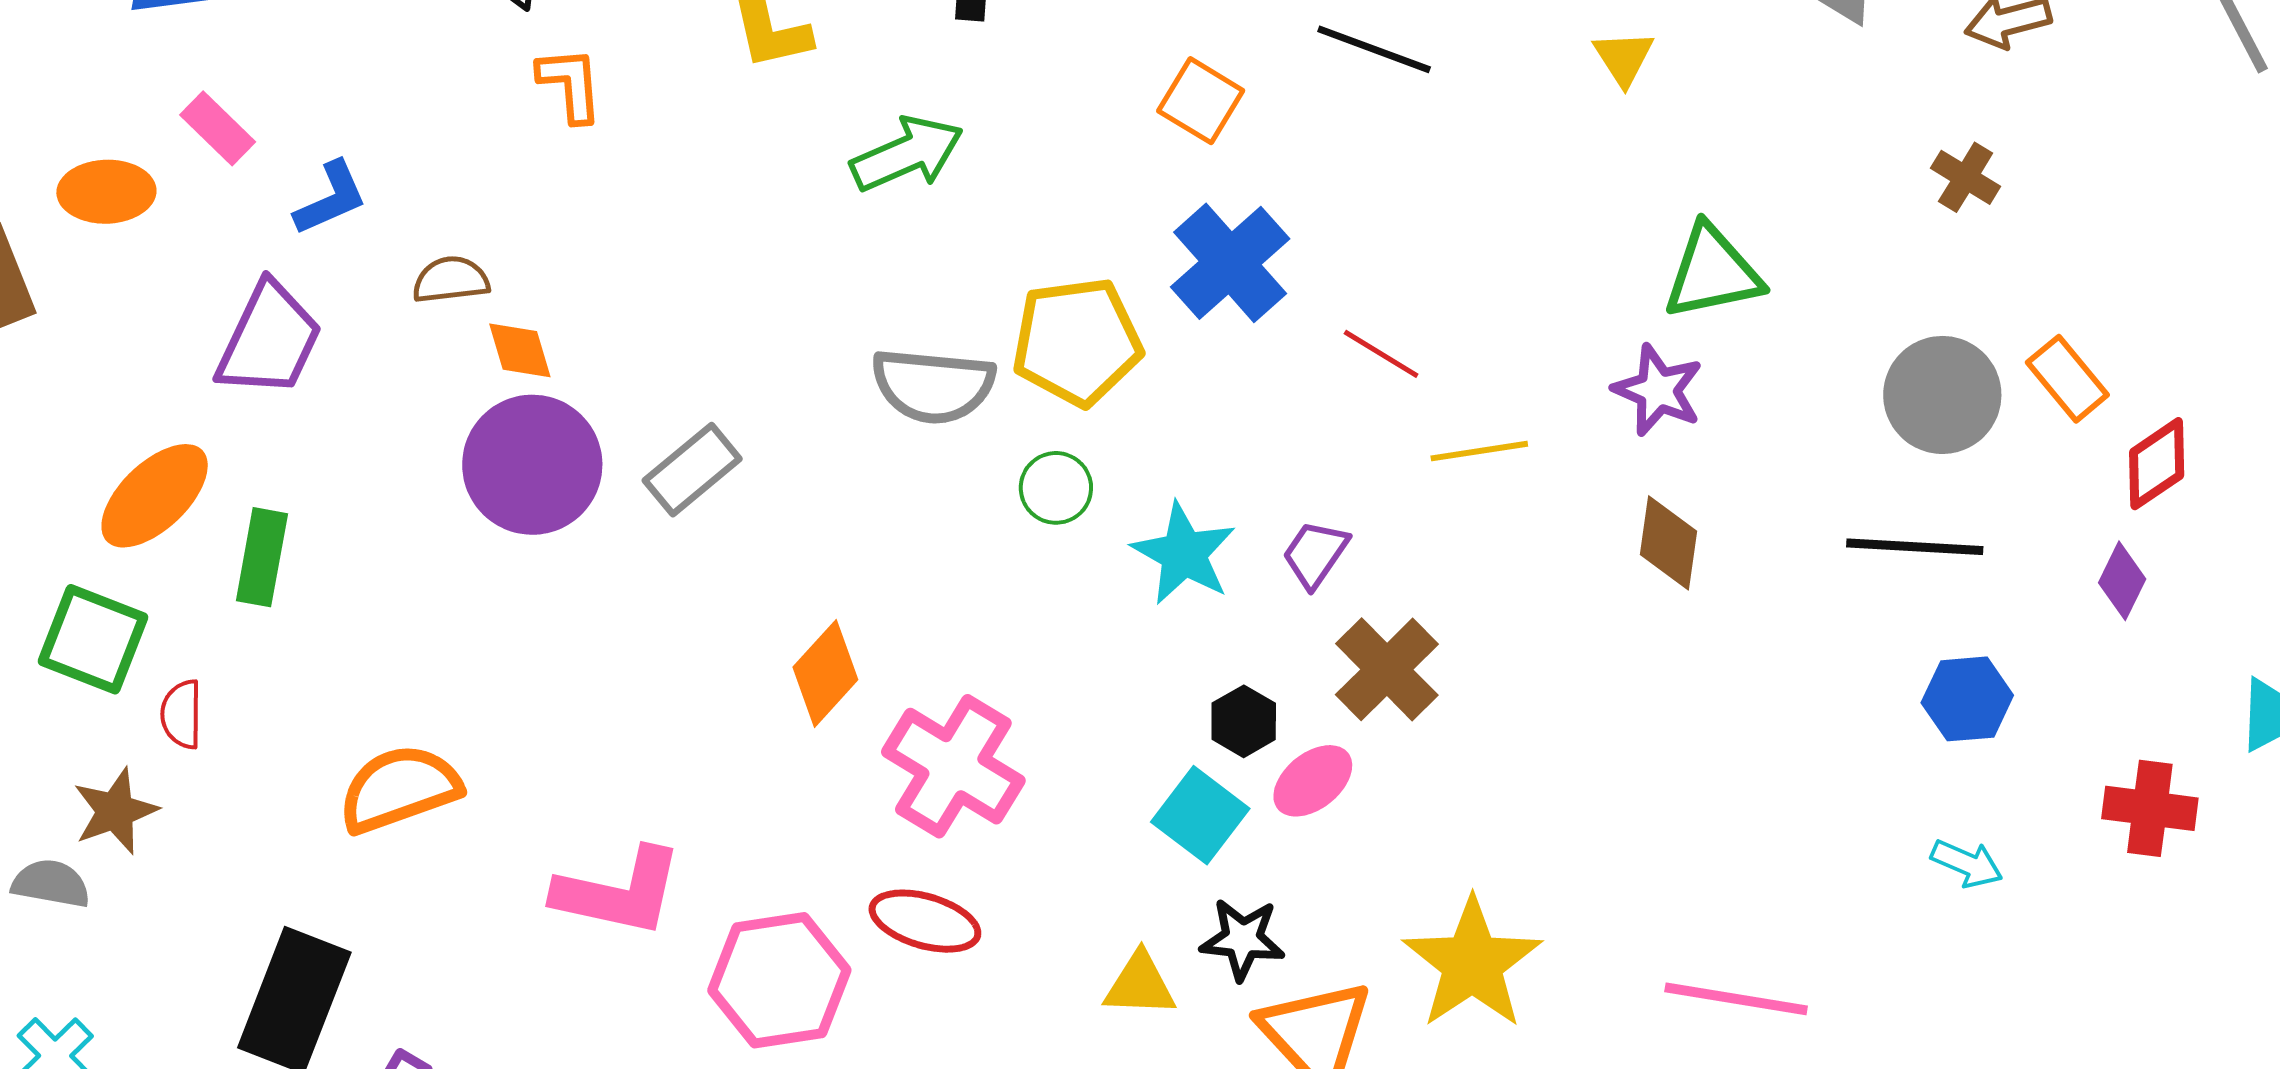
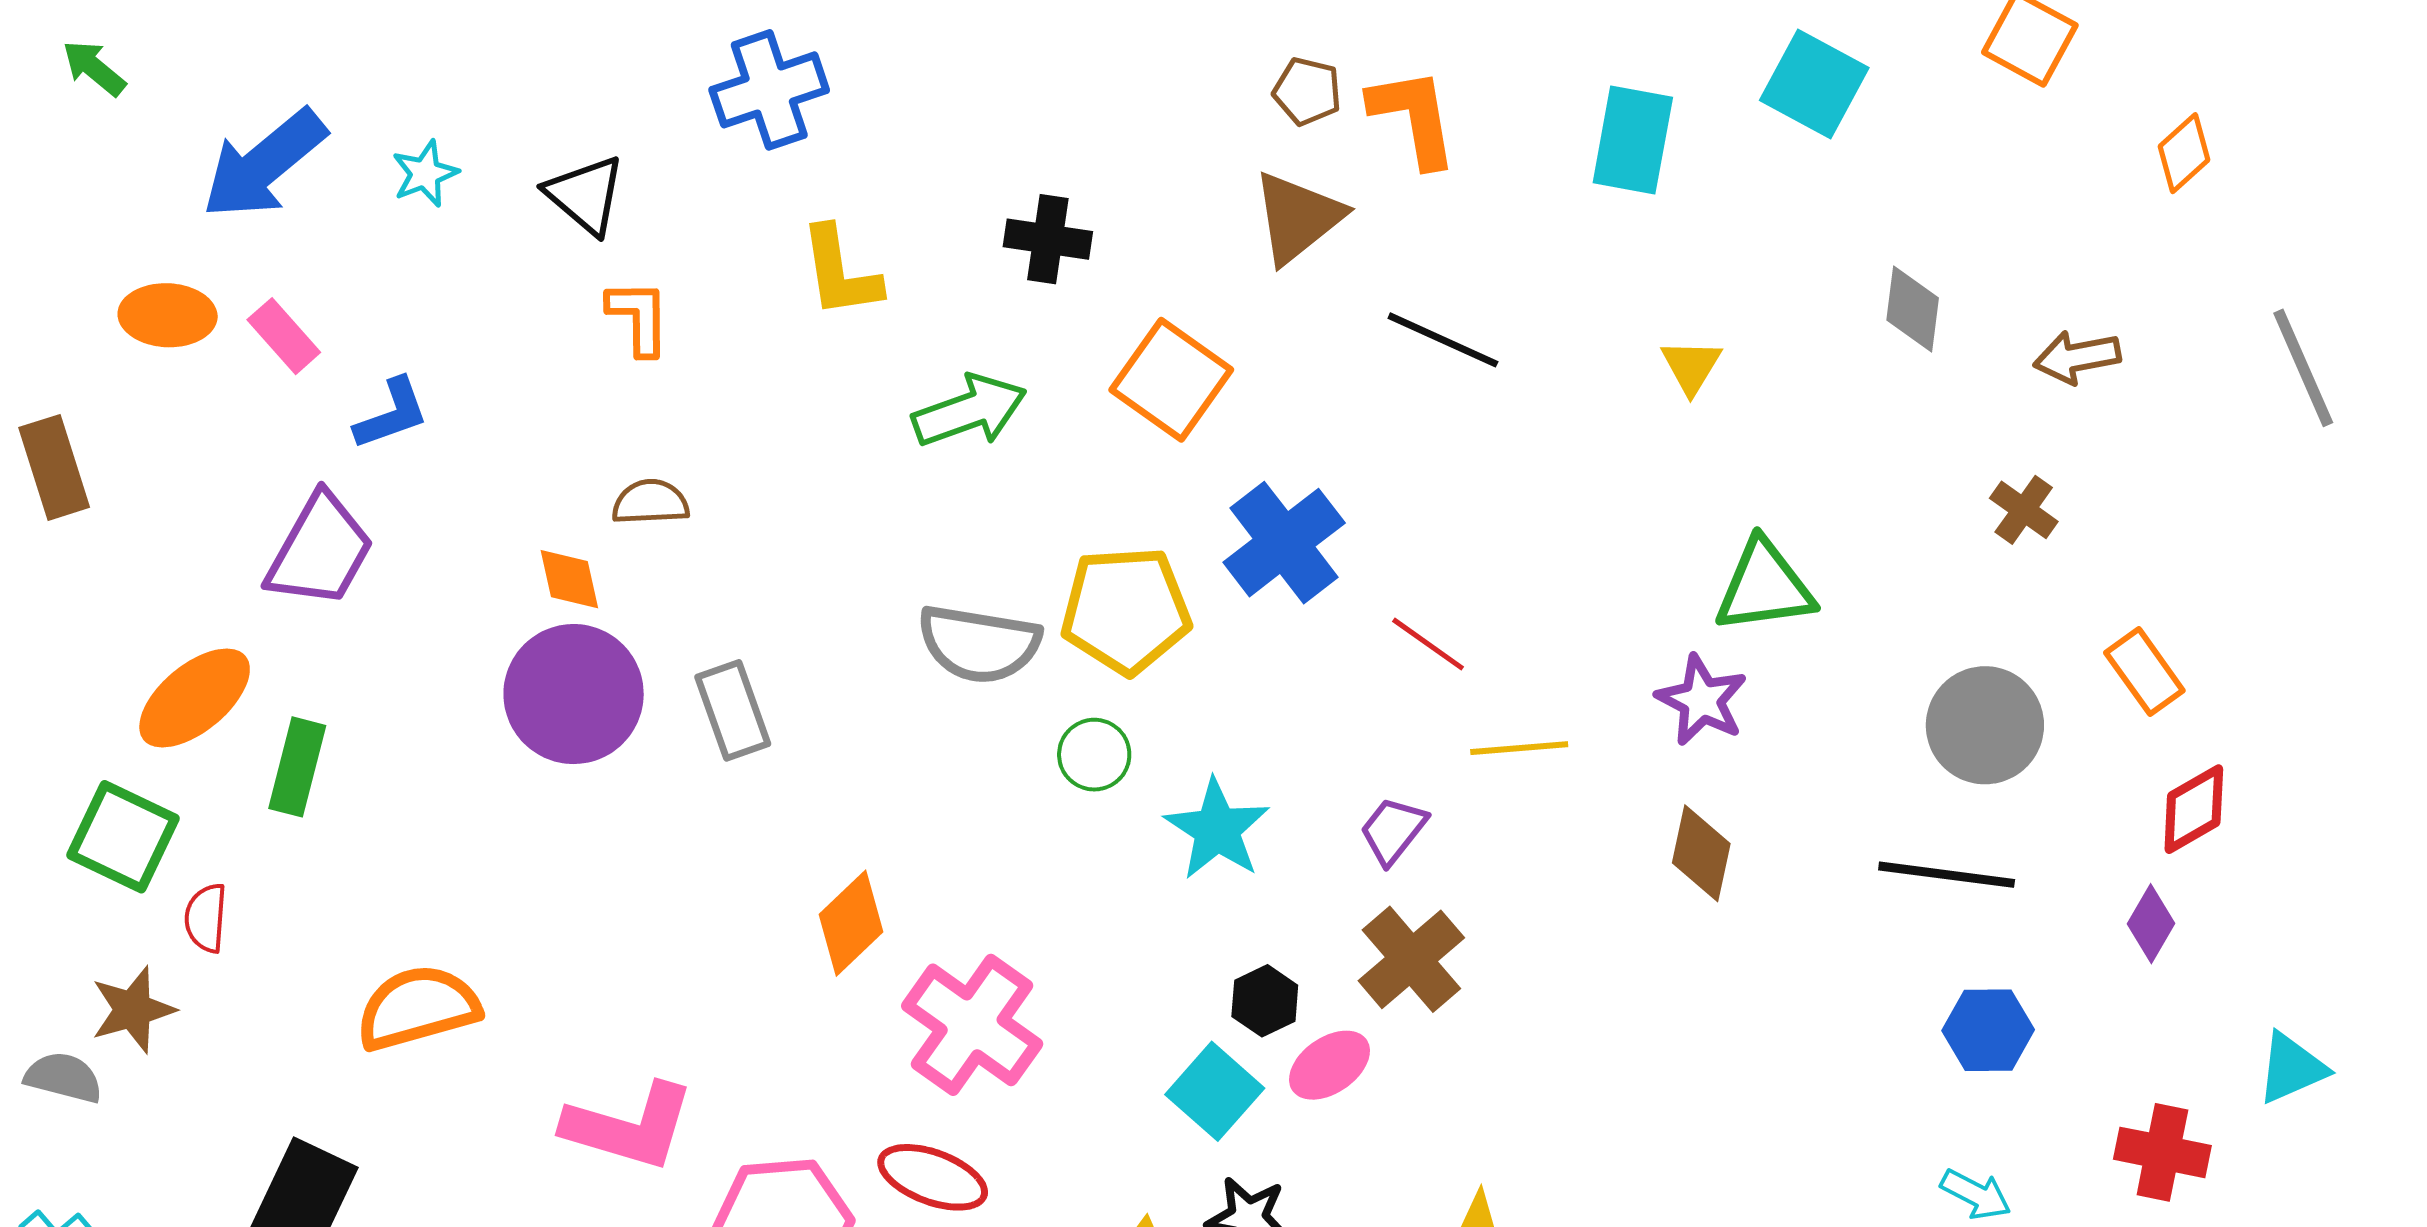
orange square: (1201, 101) -> (1171, 380), moved, size x1.4
orange ellipse: (106, 192) -> (168, 315), moved
brown semicircle: (451, 280) -> (651, 502), moved
orange rectangle: (2067, 379) -> (2144, 672), moved
gray rectangle: (692, 470) -> (733, 710), turned -74
purple trapezoid: (1315, 554) -> (1393, 830), moved

